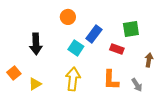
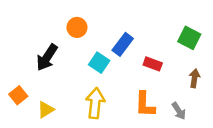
orange circle: (68, 17) -> (77, 27), moved
green square: (131, 29) -> (189, 38), moved, turned 36
black arrow: (36, 44) -> (47, 57), turned 35

